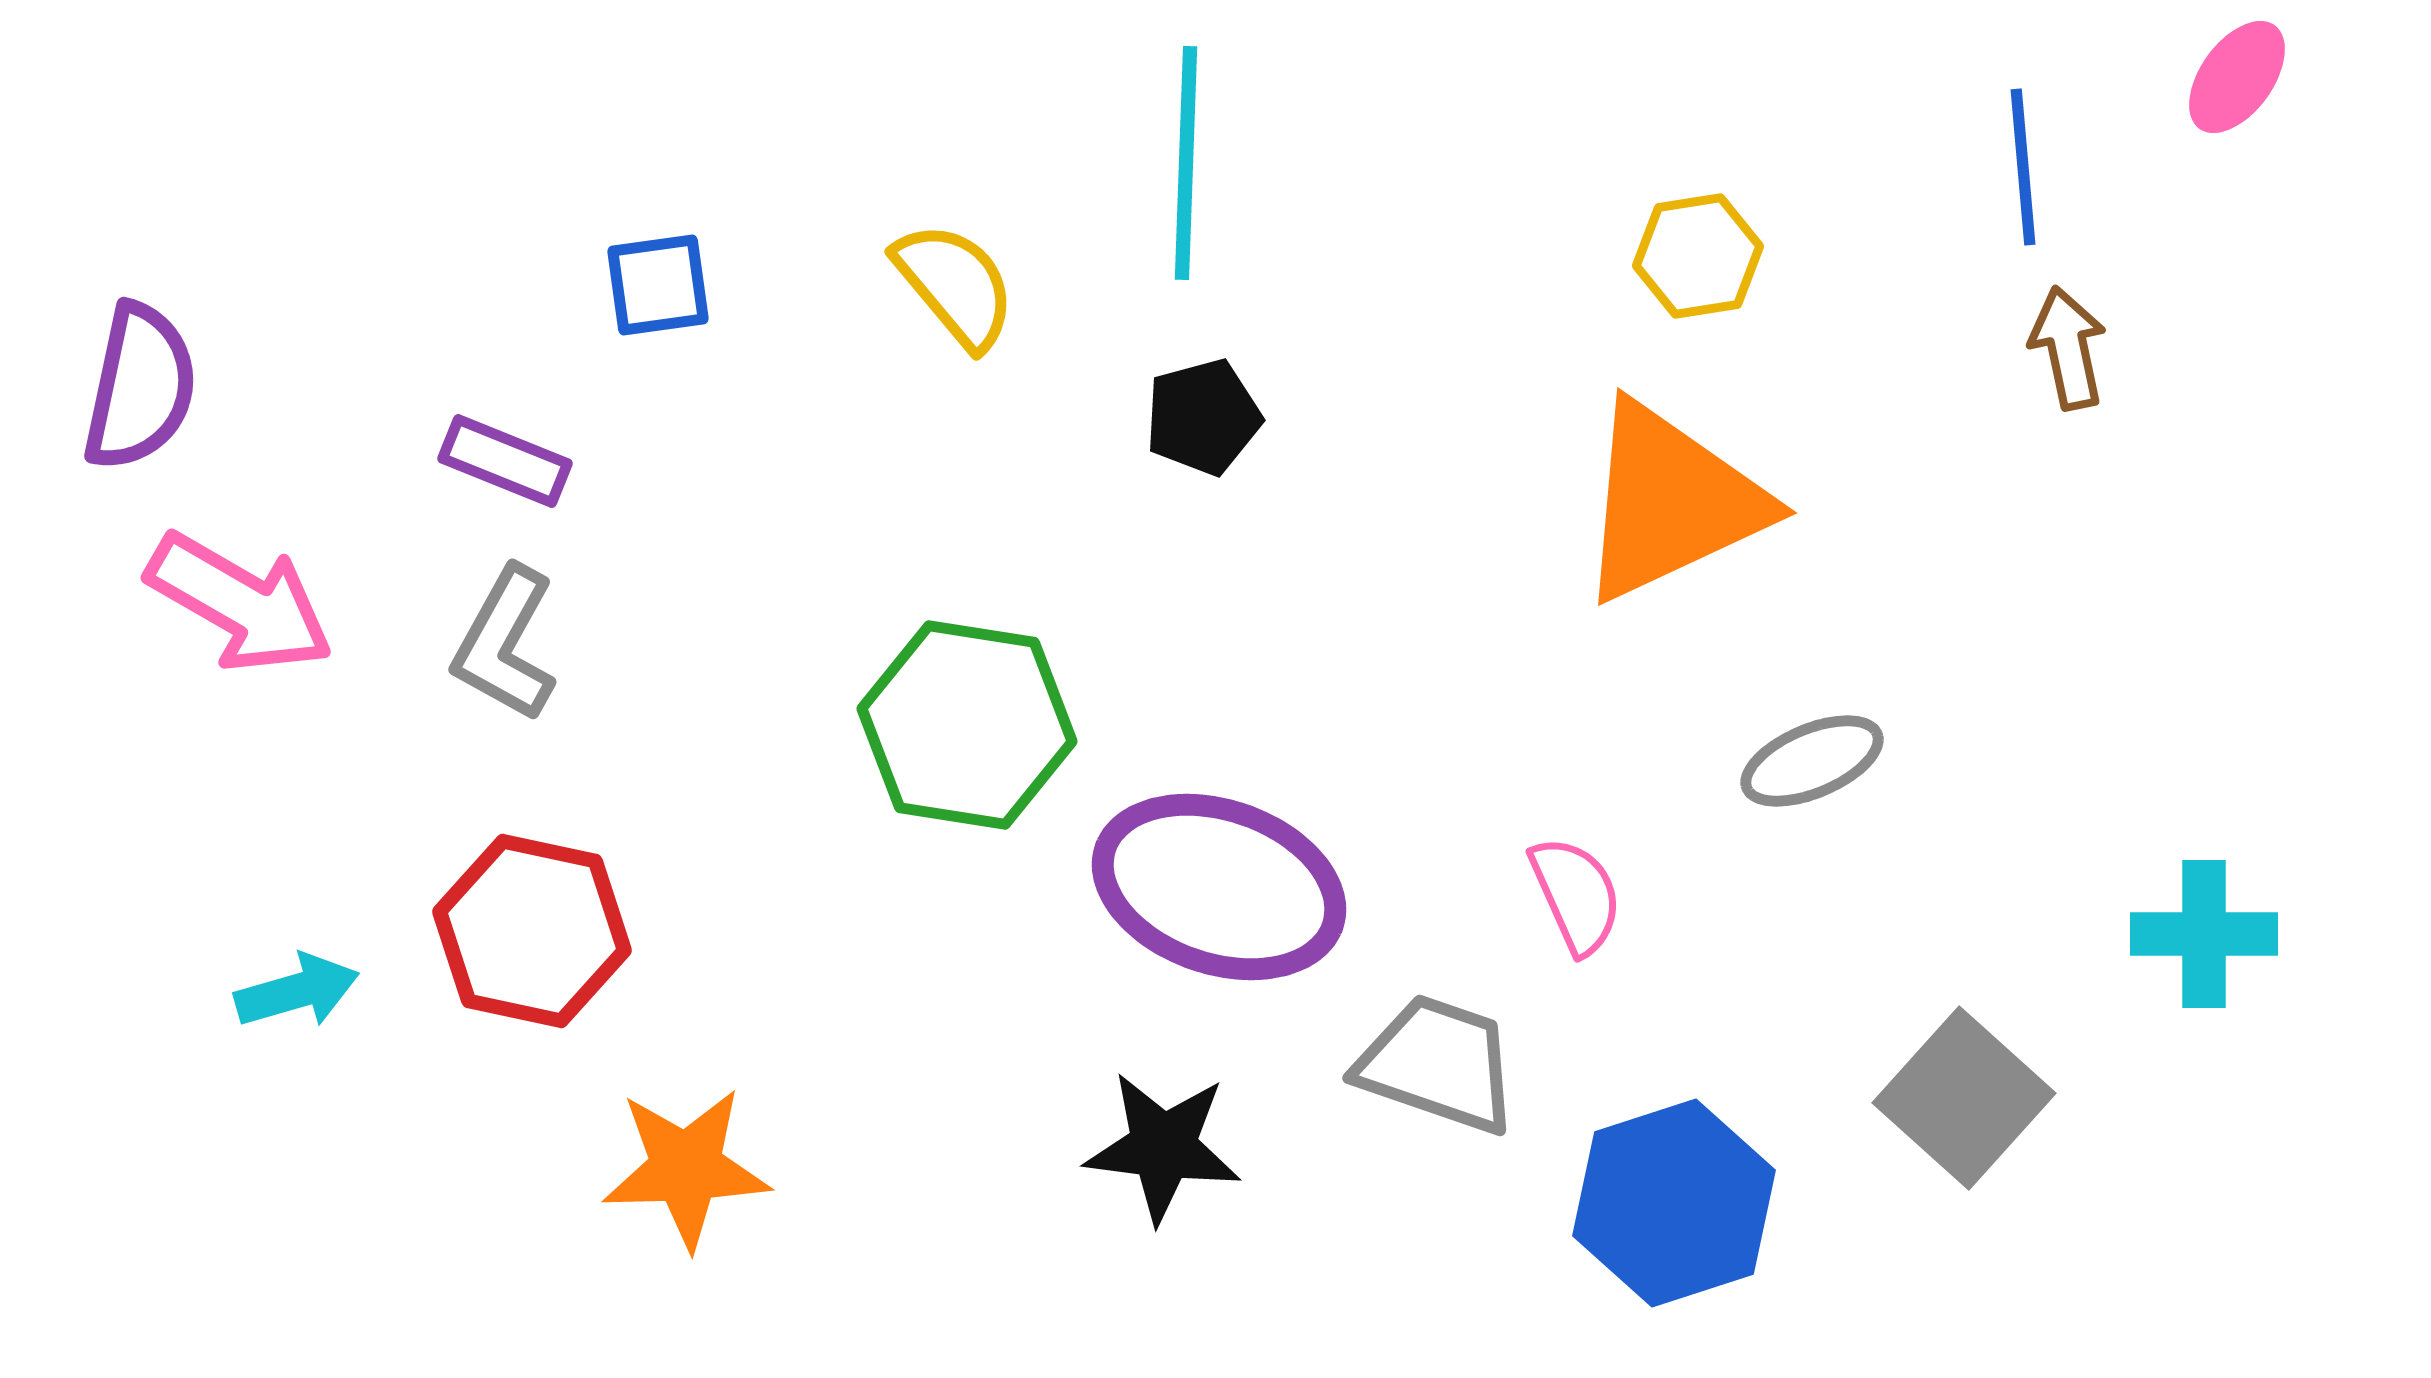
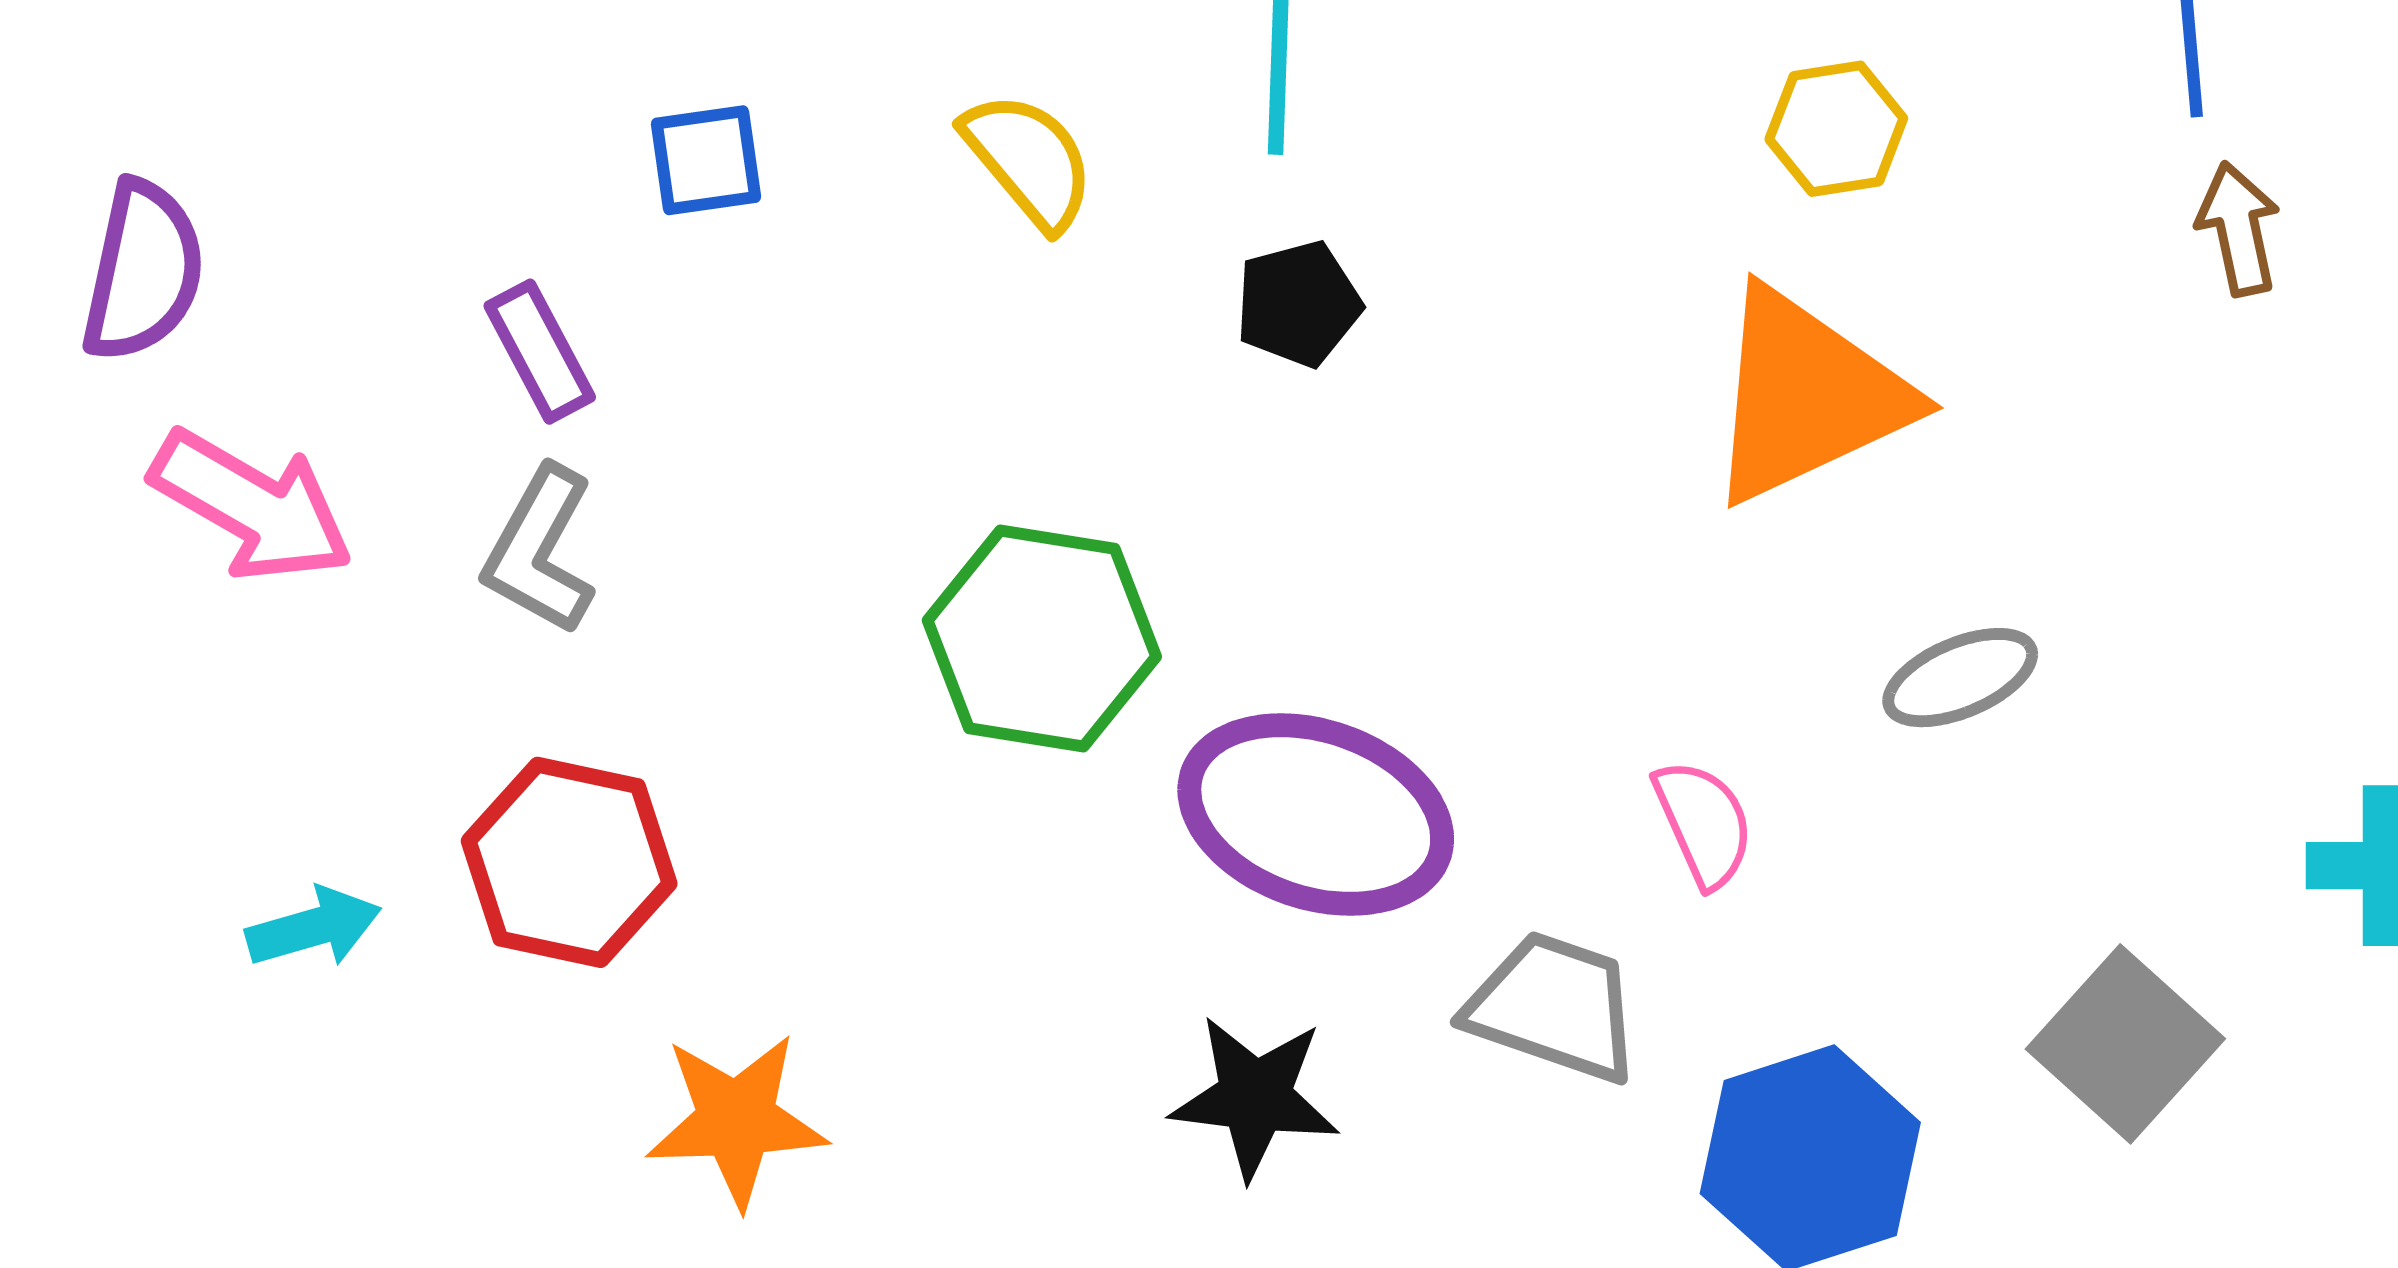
purple rectangle: (505, 461) -> (540, 352), turned 40

